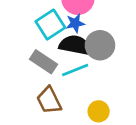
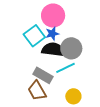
gray rectangle: (43, 62) -> (43, 75), moved
cyan line: (75, 70) -> (66, 68), moved

